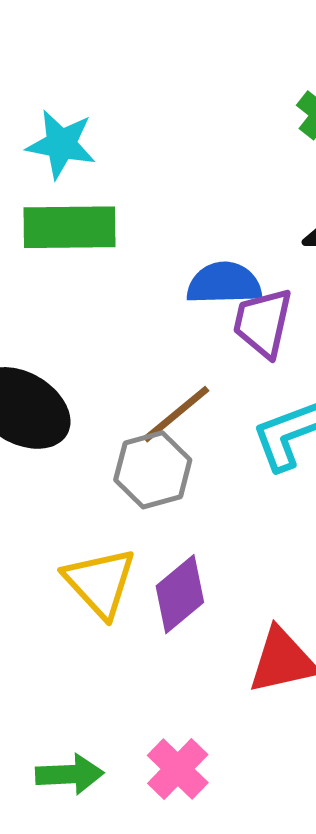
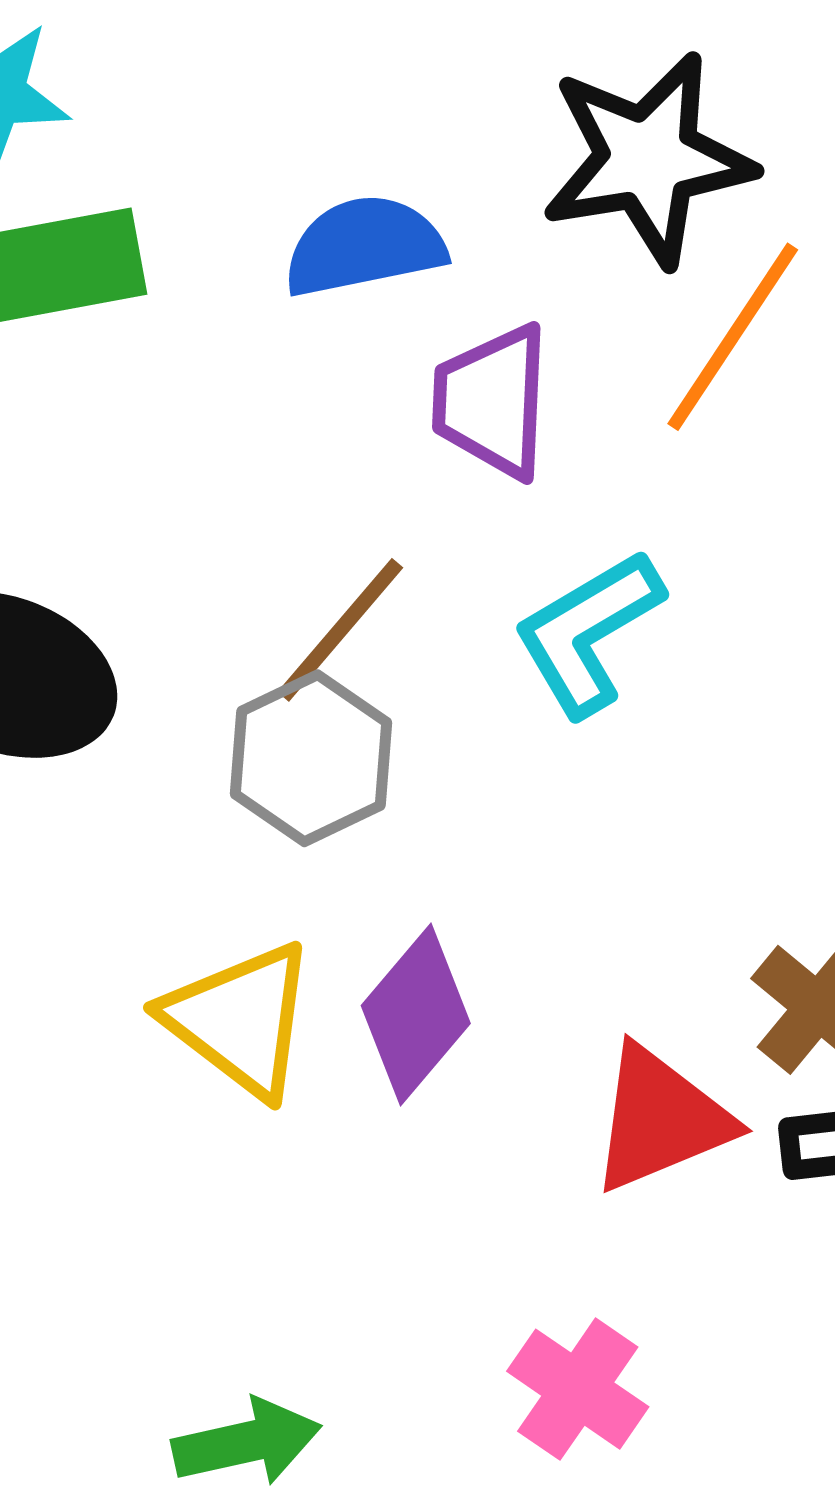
blue semicircle: (224, 283) -> (364, 246), moved
pink cross: (178, 769) -> (578, 1389), moved

